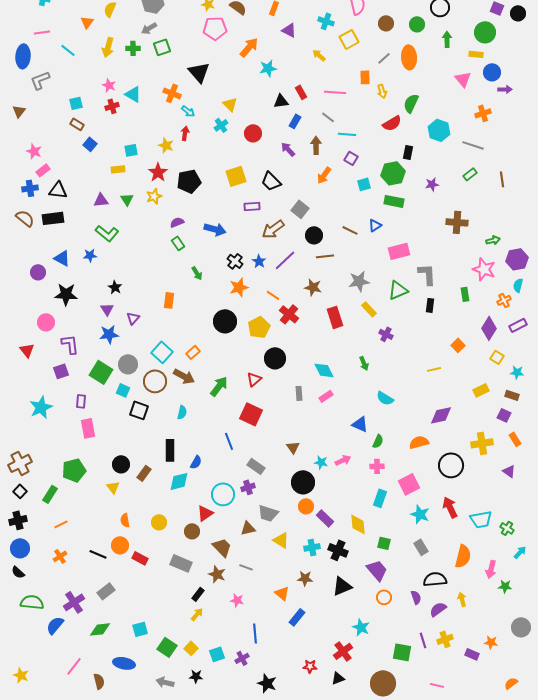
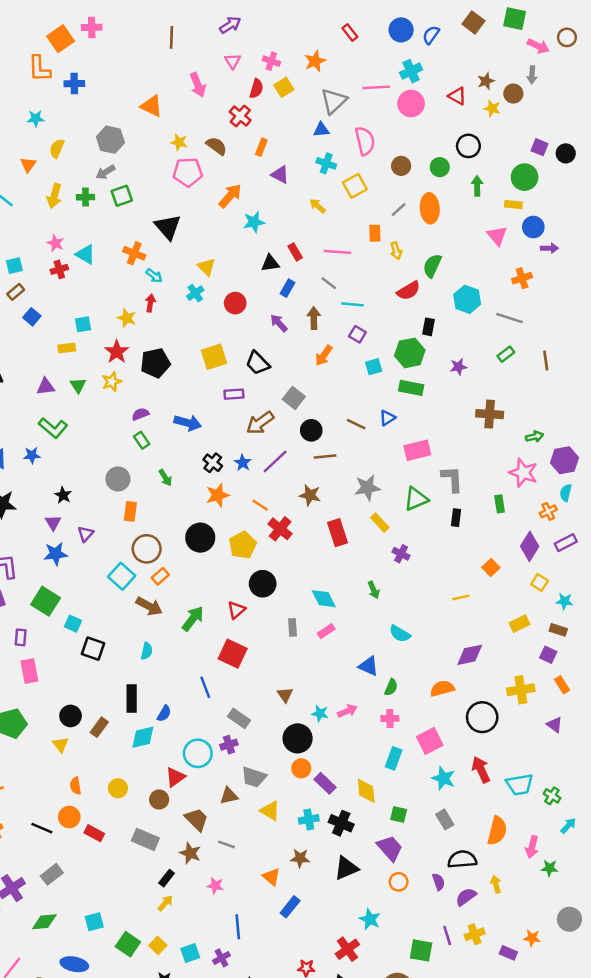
brown rectangle: (77, 124) -> (16, 292), turned -72
gray circle: (128, 364) -> (118, 479), moved
brown circle: (155, 381) -> (147, 549), moved

